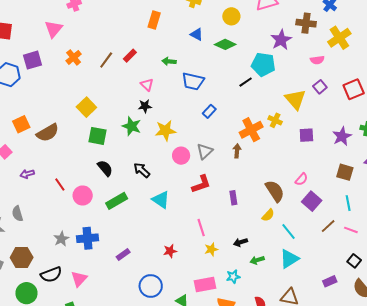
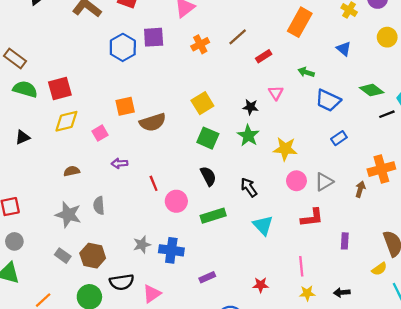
orange rectangle: (154, 20) -> (300, 22), size x1.4
green diamond: (225, 44) -> (372, 90), moved
brown line: (106, 60) -> (238, 37), moved
black star: (145, 106) -> (251, 107), moved

